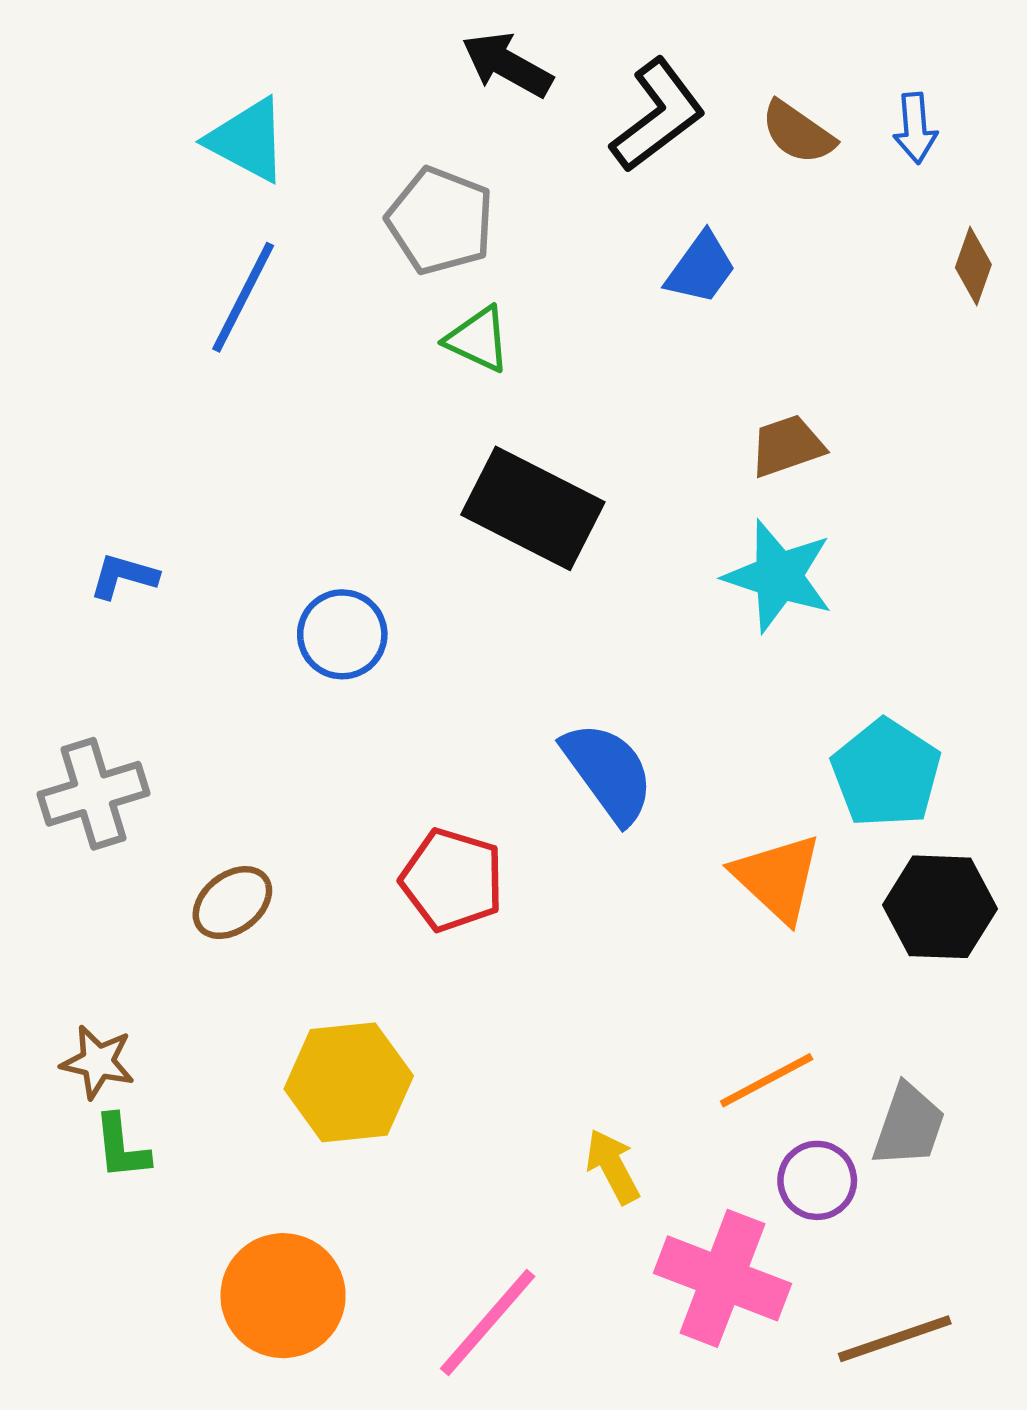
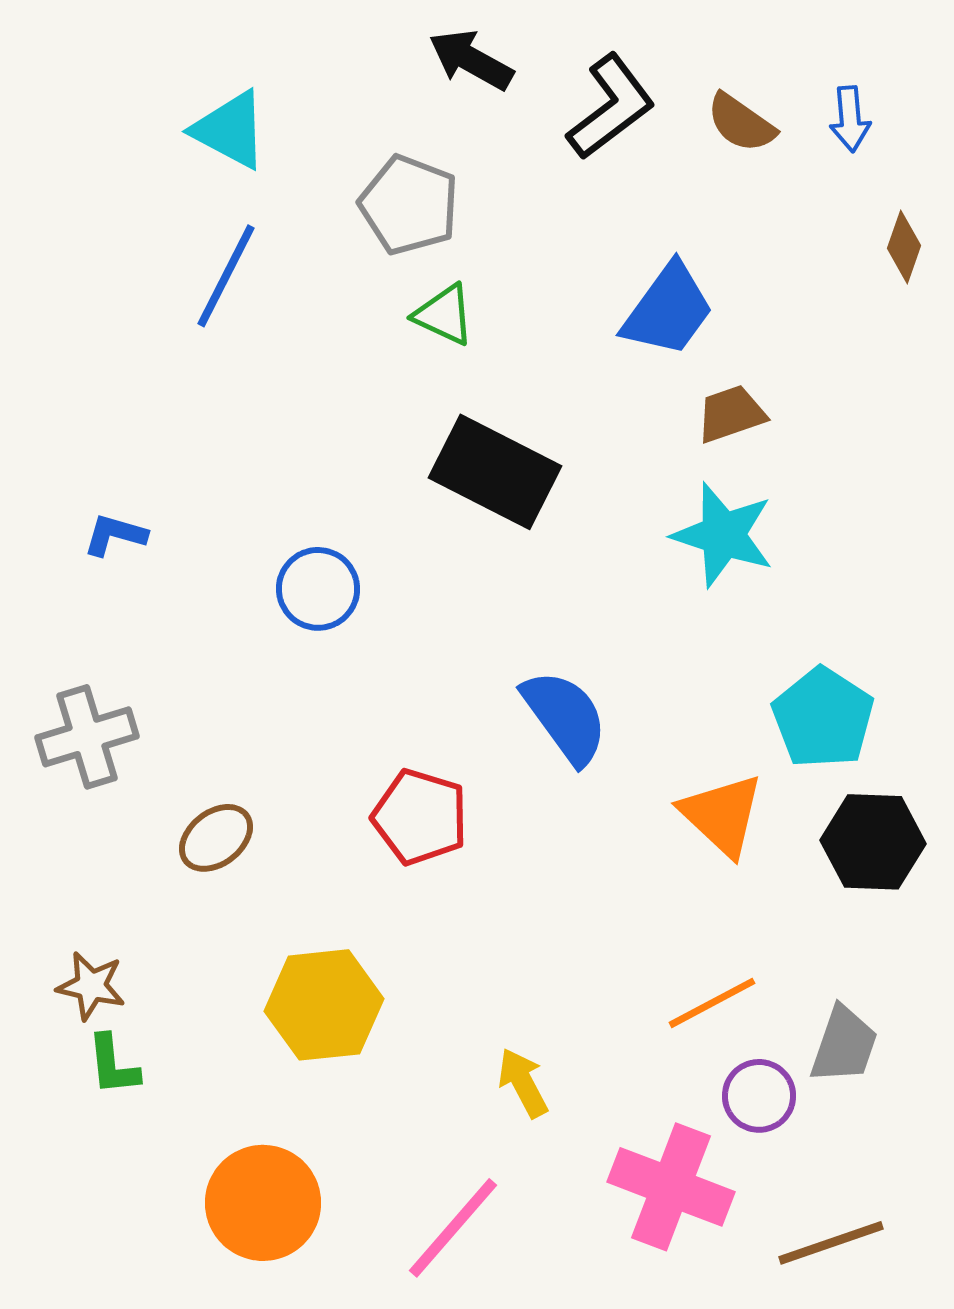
blue trapezoid: (701, 268) -> (668, 310), moved, size x1.4
yellow arrow: (613, 1166) -> (523, 1083), moved

